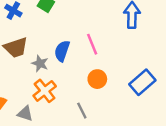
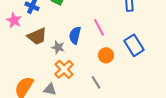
blue rectangle: (142, 82) -> (134, 45), moved, turned -75

